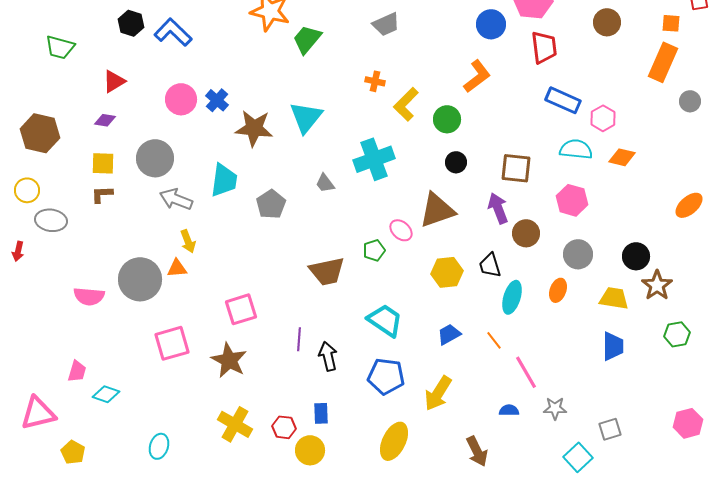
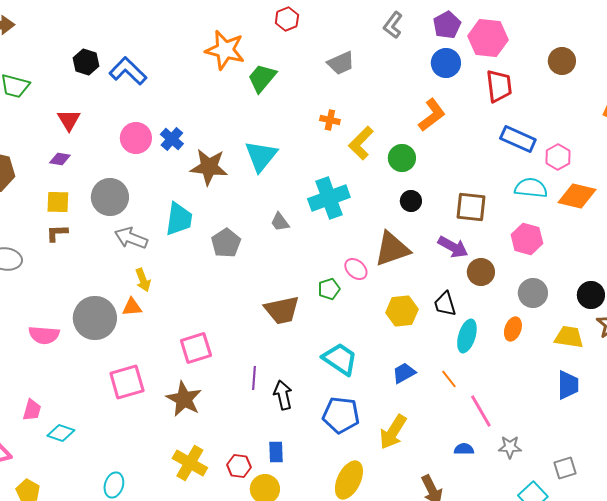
red triangle: (114, 81) -> (69, 120), turned -30
orange diamond: (622, 157) -> (577, 196), size x1.4
purple arrow: (498, 208) -> (453, 247), turned 140

